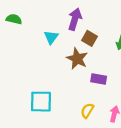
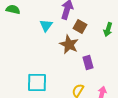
purple rectangle: (99, 79) -> (88, 62), turned 64

